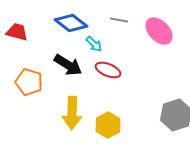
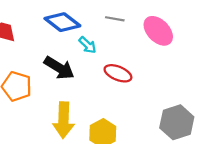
red ellipse: (108, 70) -> (118, 73), moved

